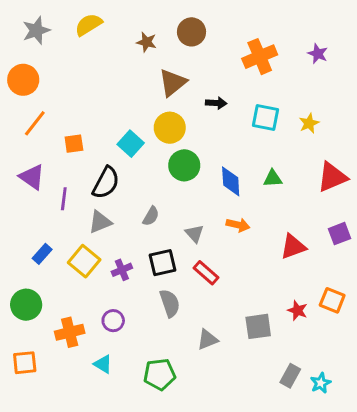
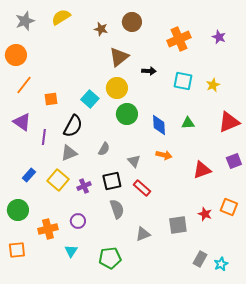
cyan triangle: (103, 364) -> (71, 251), turned 32

